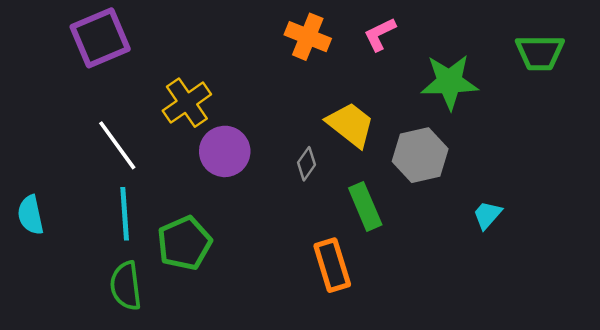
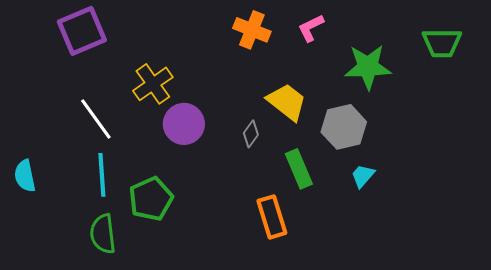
cyan trapezoid: (487, 215) -> (363, 176), moved

